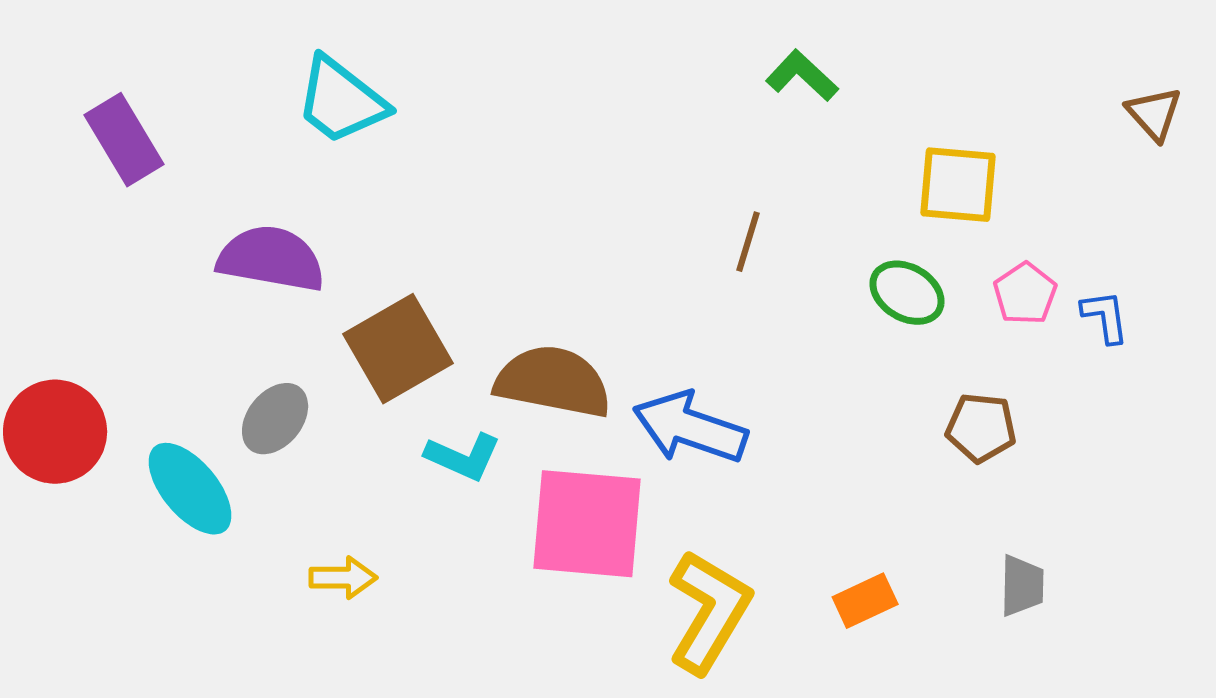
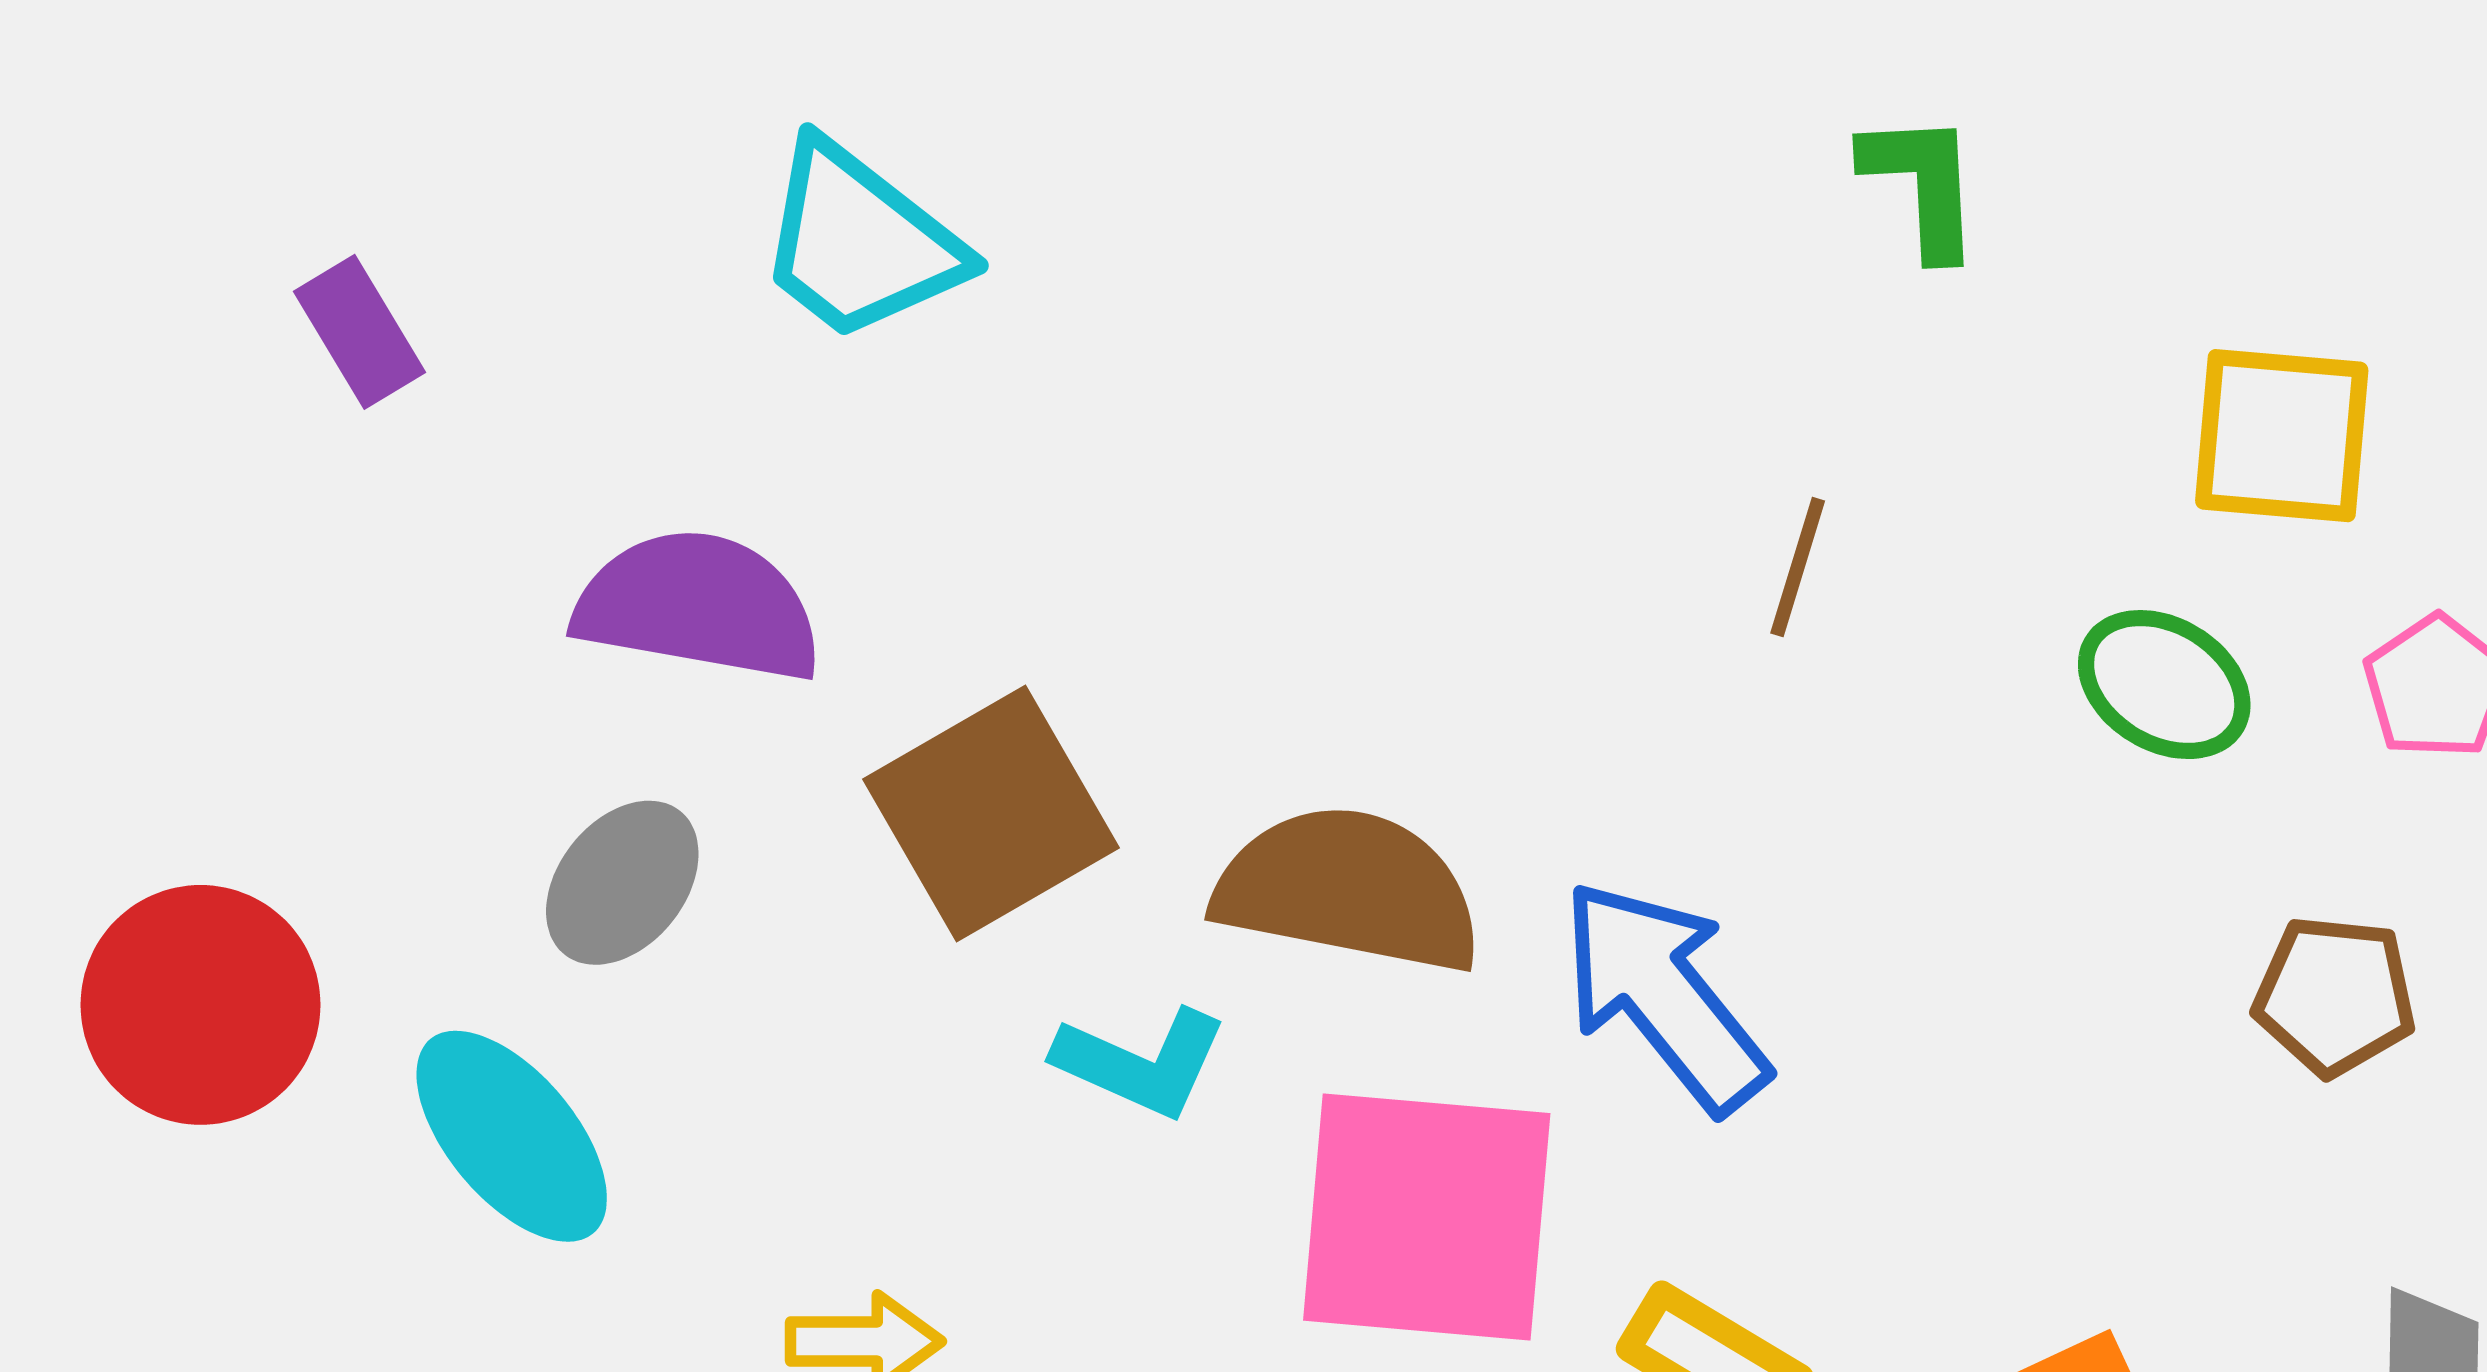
green L-shape: (802, 76) -> (1922, 184), turned 44
purple rectangle: (124, 140) -> (360, 332), size x0.7
gray ellipse: (275, 419) -> (622, 883), moved
blue arrow: (690, 428) -> (1664, 996), turned 32

